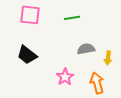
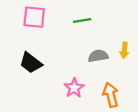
yellow arrow: (108, 58) -> (124, 50), moved

